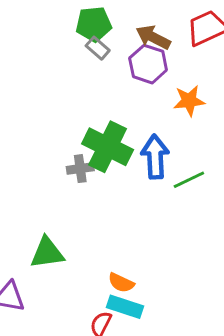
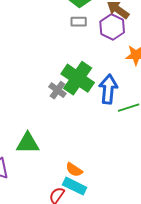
gray rectangle: (98, 48) -> (79, 22), moved, turned -49
gray cross: (80, 169) -> (57, 90), turned 36

